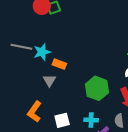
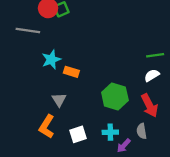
gray line: (21, 47) -> (28, 30), moved
gray triangle: (49, 80) -> (59, 100), moved

